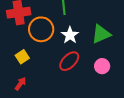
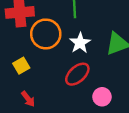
pink circle: (102, 66) -> (102, 97), moved
red arrow: (21, 84) -> (28, 99), moved, turned 104

